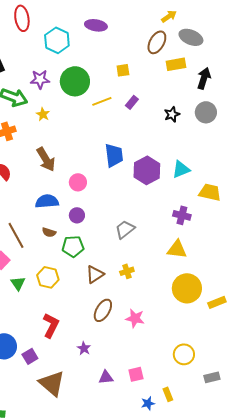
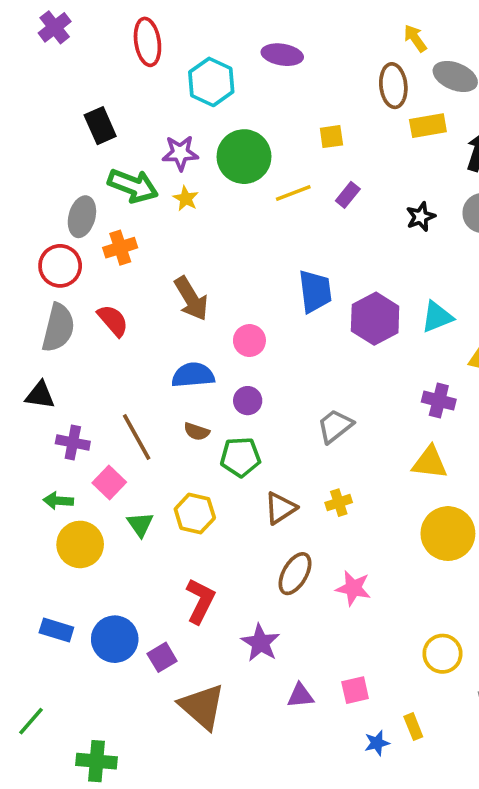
yellow arrow: (169, 16) -> (415, 38), turned -91
brown ellipse: (157, 42) -> (393, 86), turned -35
yellow star: (43, 114) -> (186, 198), moved
purple star: (84, 348) -> (260, 643), size x1.5

